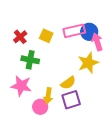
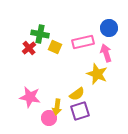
blue circle: (89, 32) -> (109, 28), moved
green cross: (30, 60) -> (40, 34), moved
yellow star: (88, 63) -> (97, 74), turned -30

